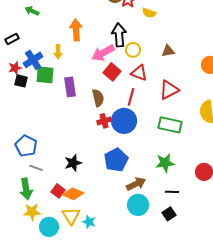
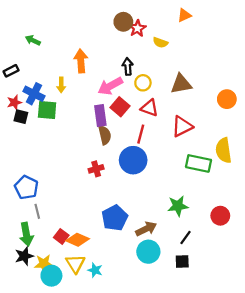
black arrow: (119, 35) -> (128, 66), size x0.7
brown triangle: (168, 51) -> (181, 84), size x1.5
blue cross: (33, 60) -> (34, 94), turned -30
purple rectangle: (70, 87) -> (100, 115), moved
red cross: (104, 121) -> (96, 169), moved
green rectangle: (170, 125) -> (198, 163), moved
blue pentagon: (116, 160) -> (115, 218), moved
black star: (73, 163) -> (24, 256), moved
gray line: (36, 168) -> (37, 211), turned 56
black line: (172, 192) -> (185, 238), turned -56
yellow star: (32, 212) -> (44, 264), moved
black square: (169, 214) -> (182, 261), turned 32

